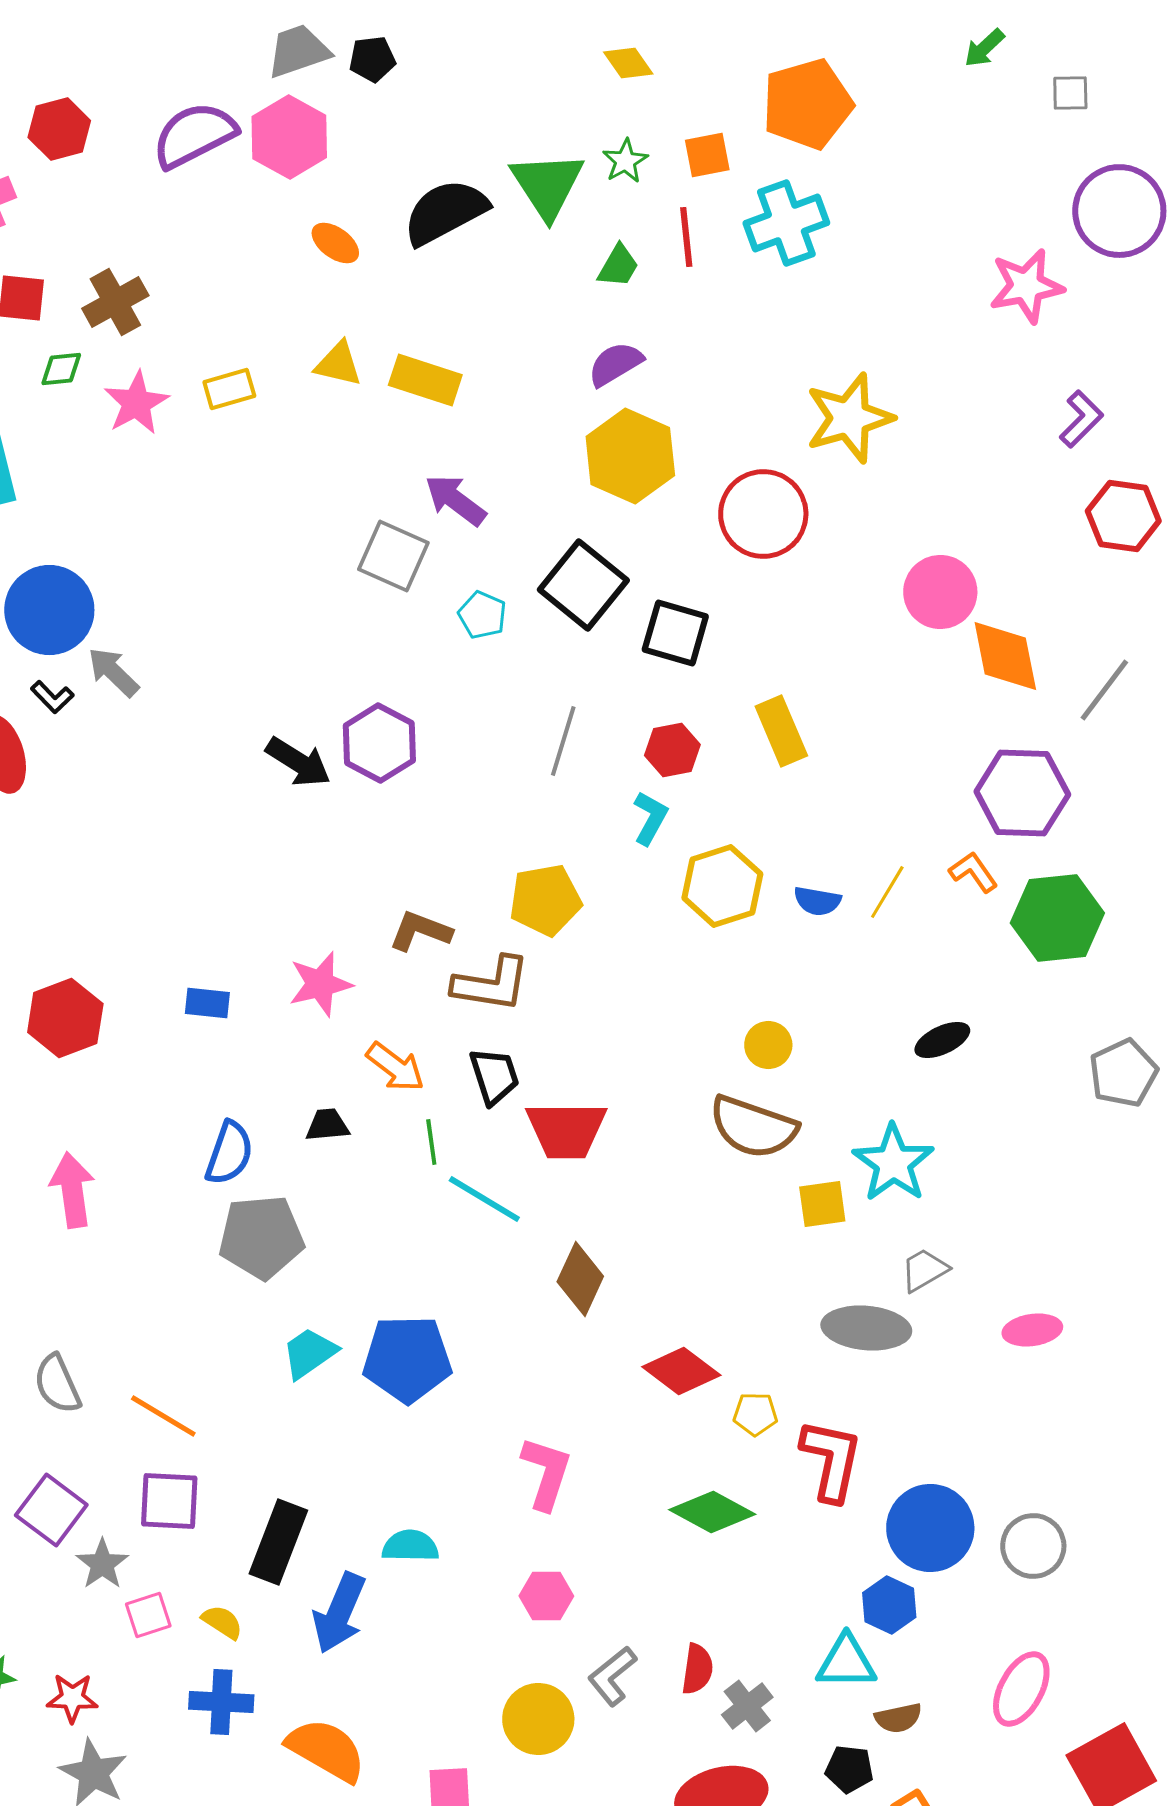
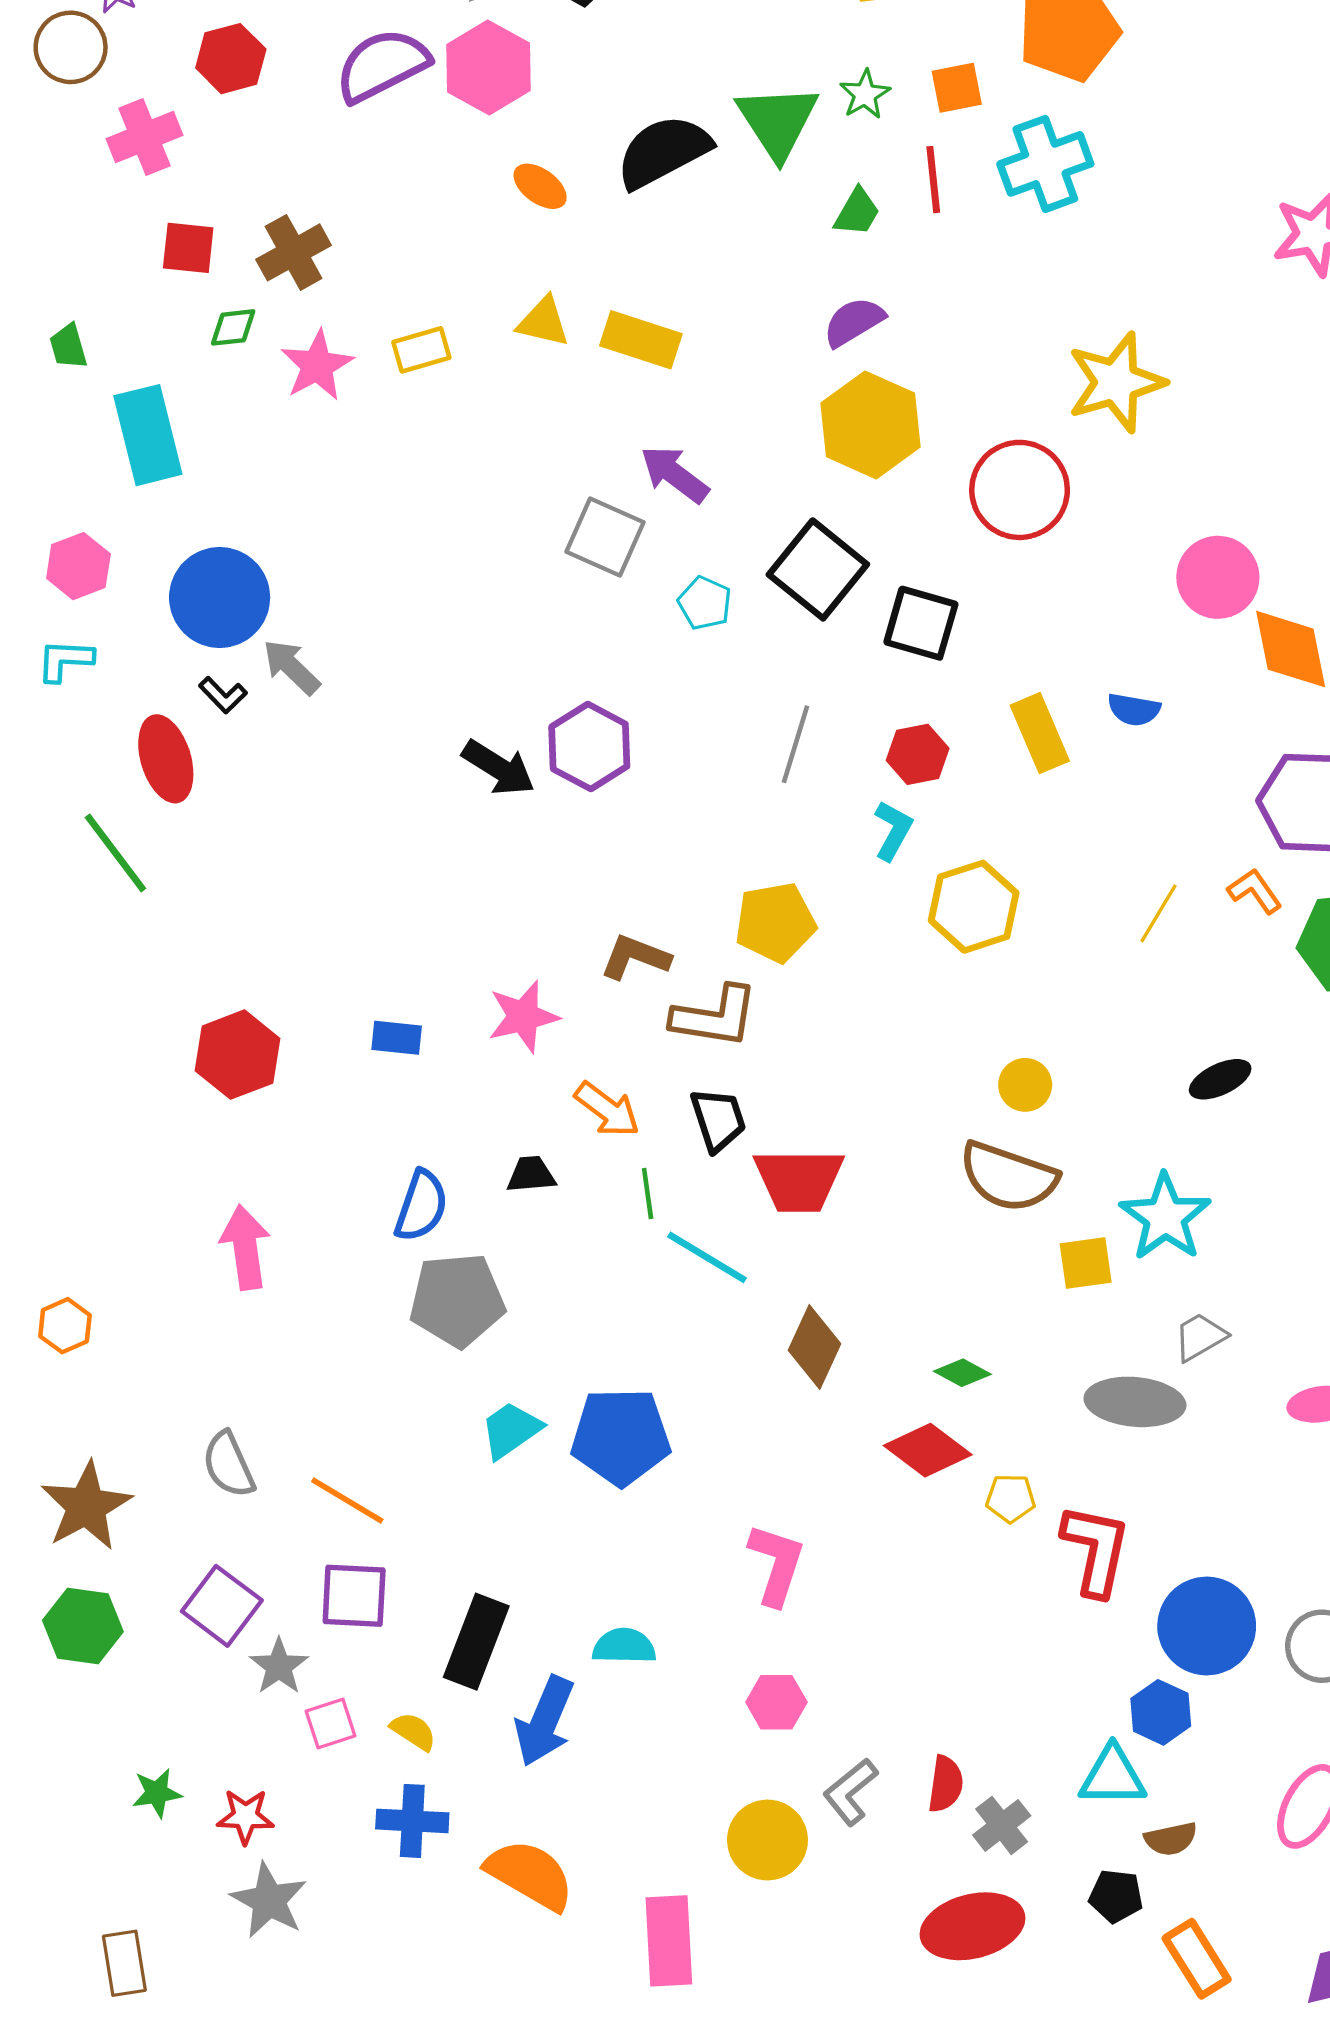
blue semicircle: (817, 901) -> (1134, 710), moved
green diamond: (712, 1512) -> (962, 1373), moved, size x0.6

